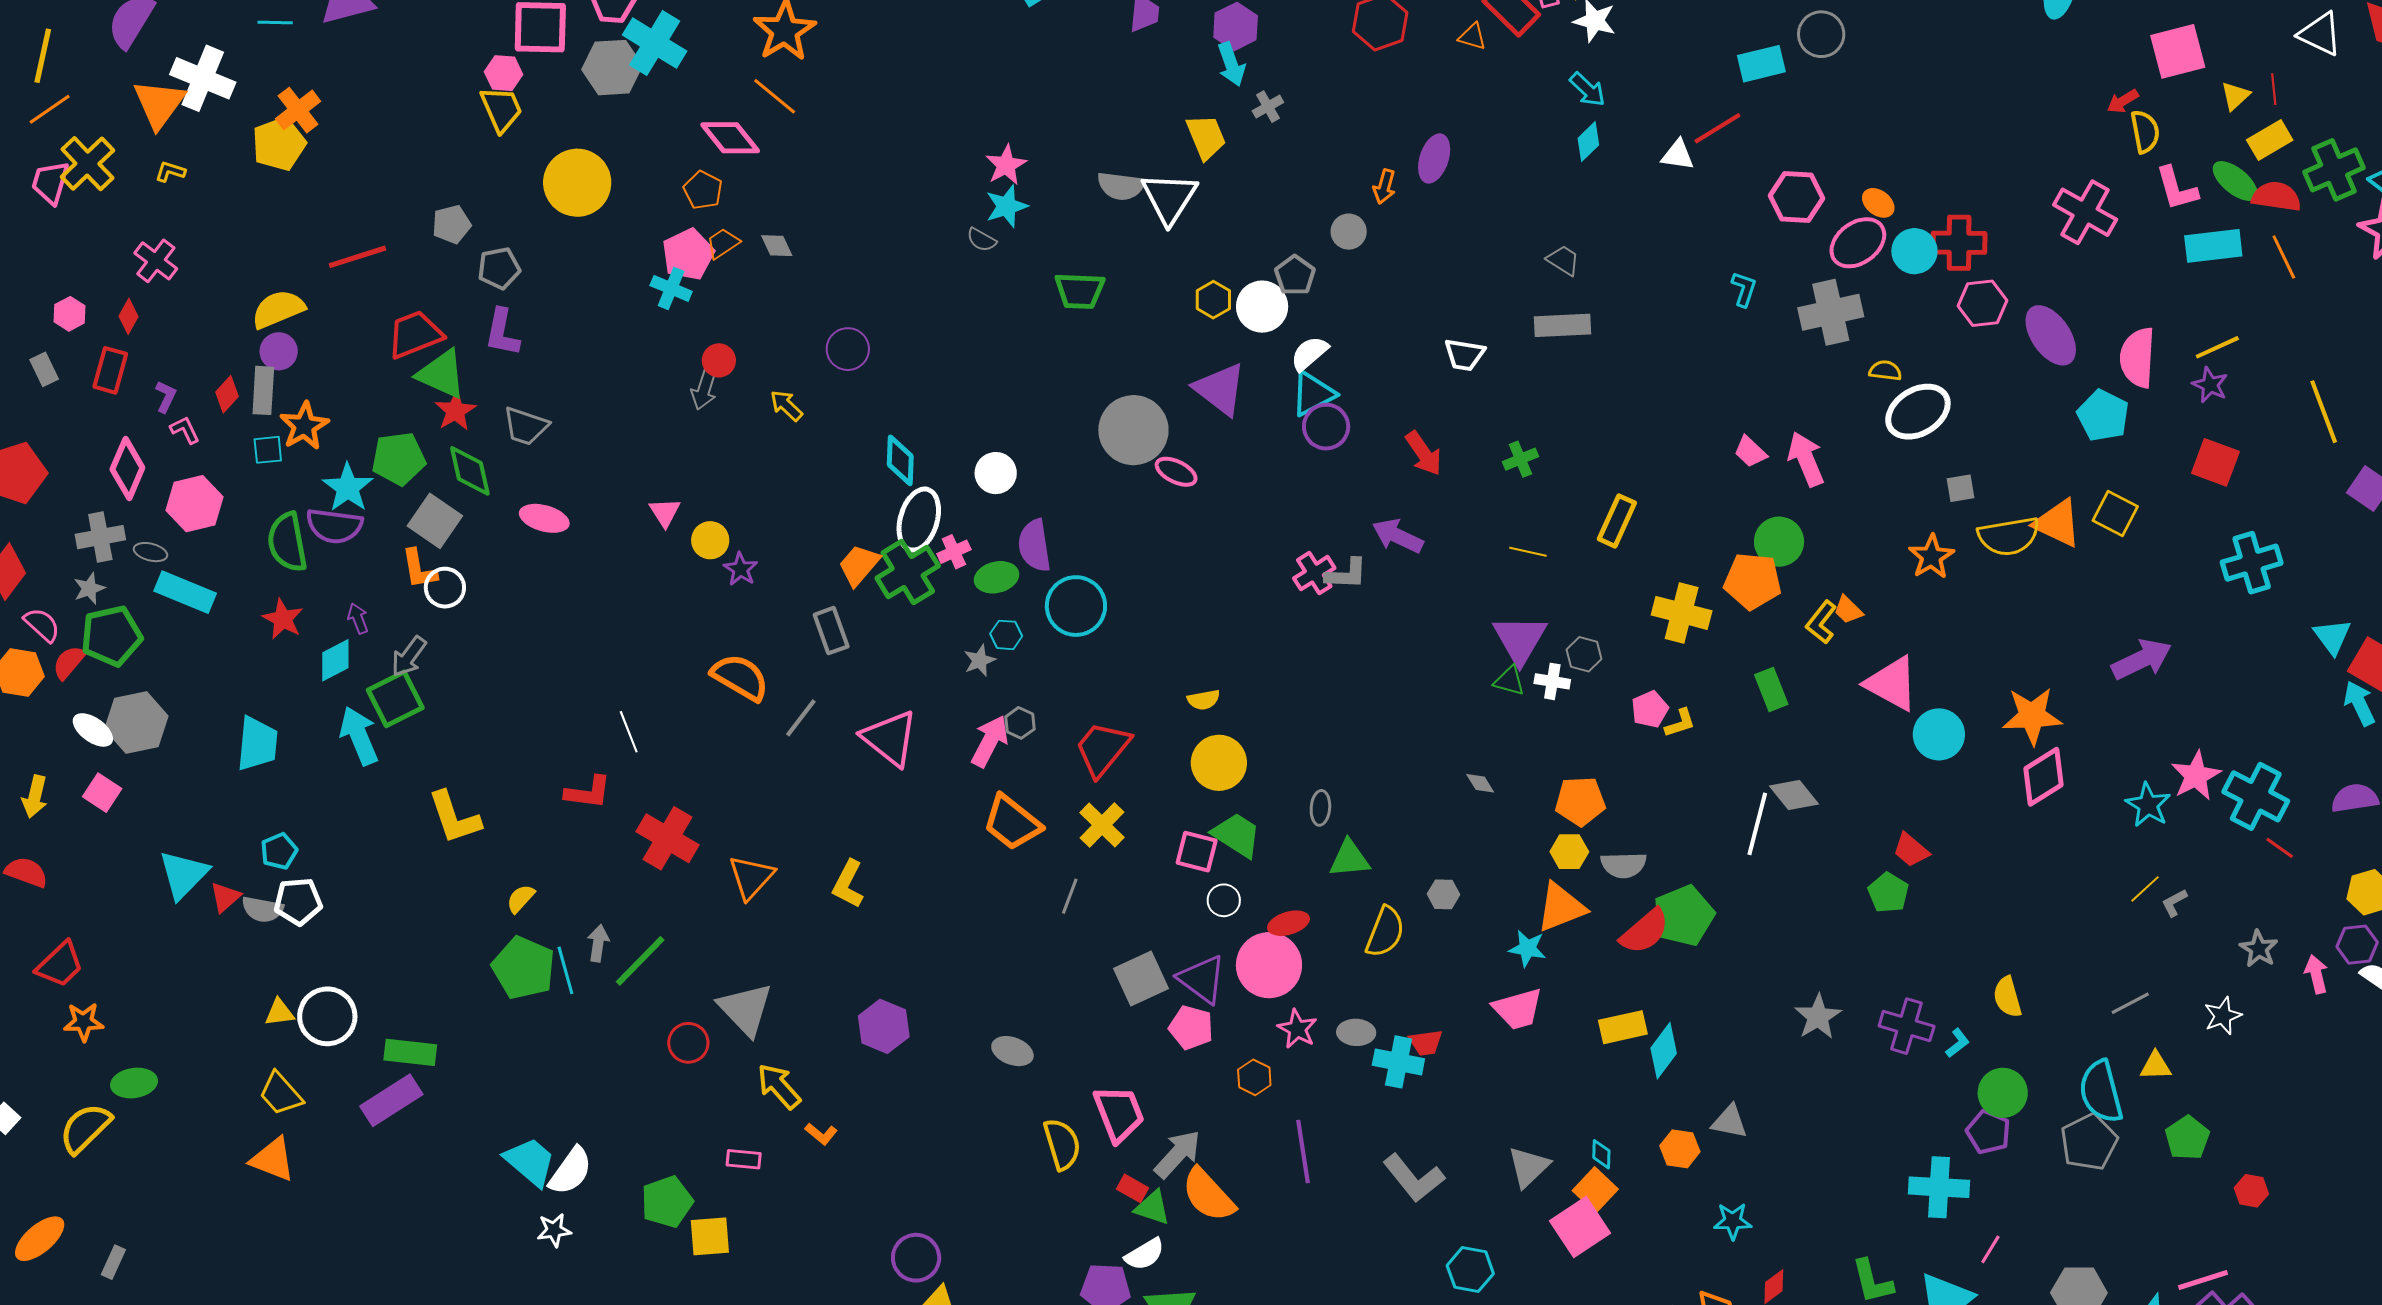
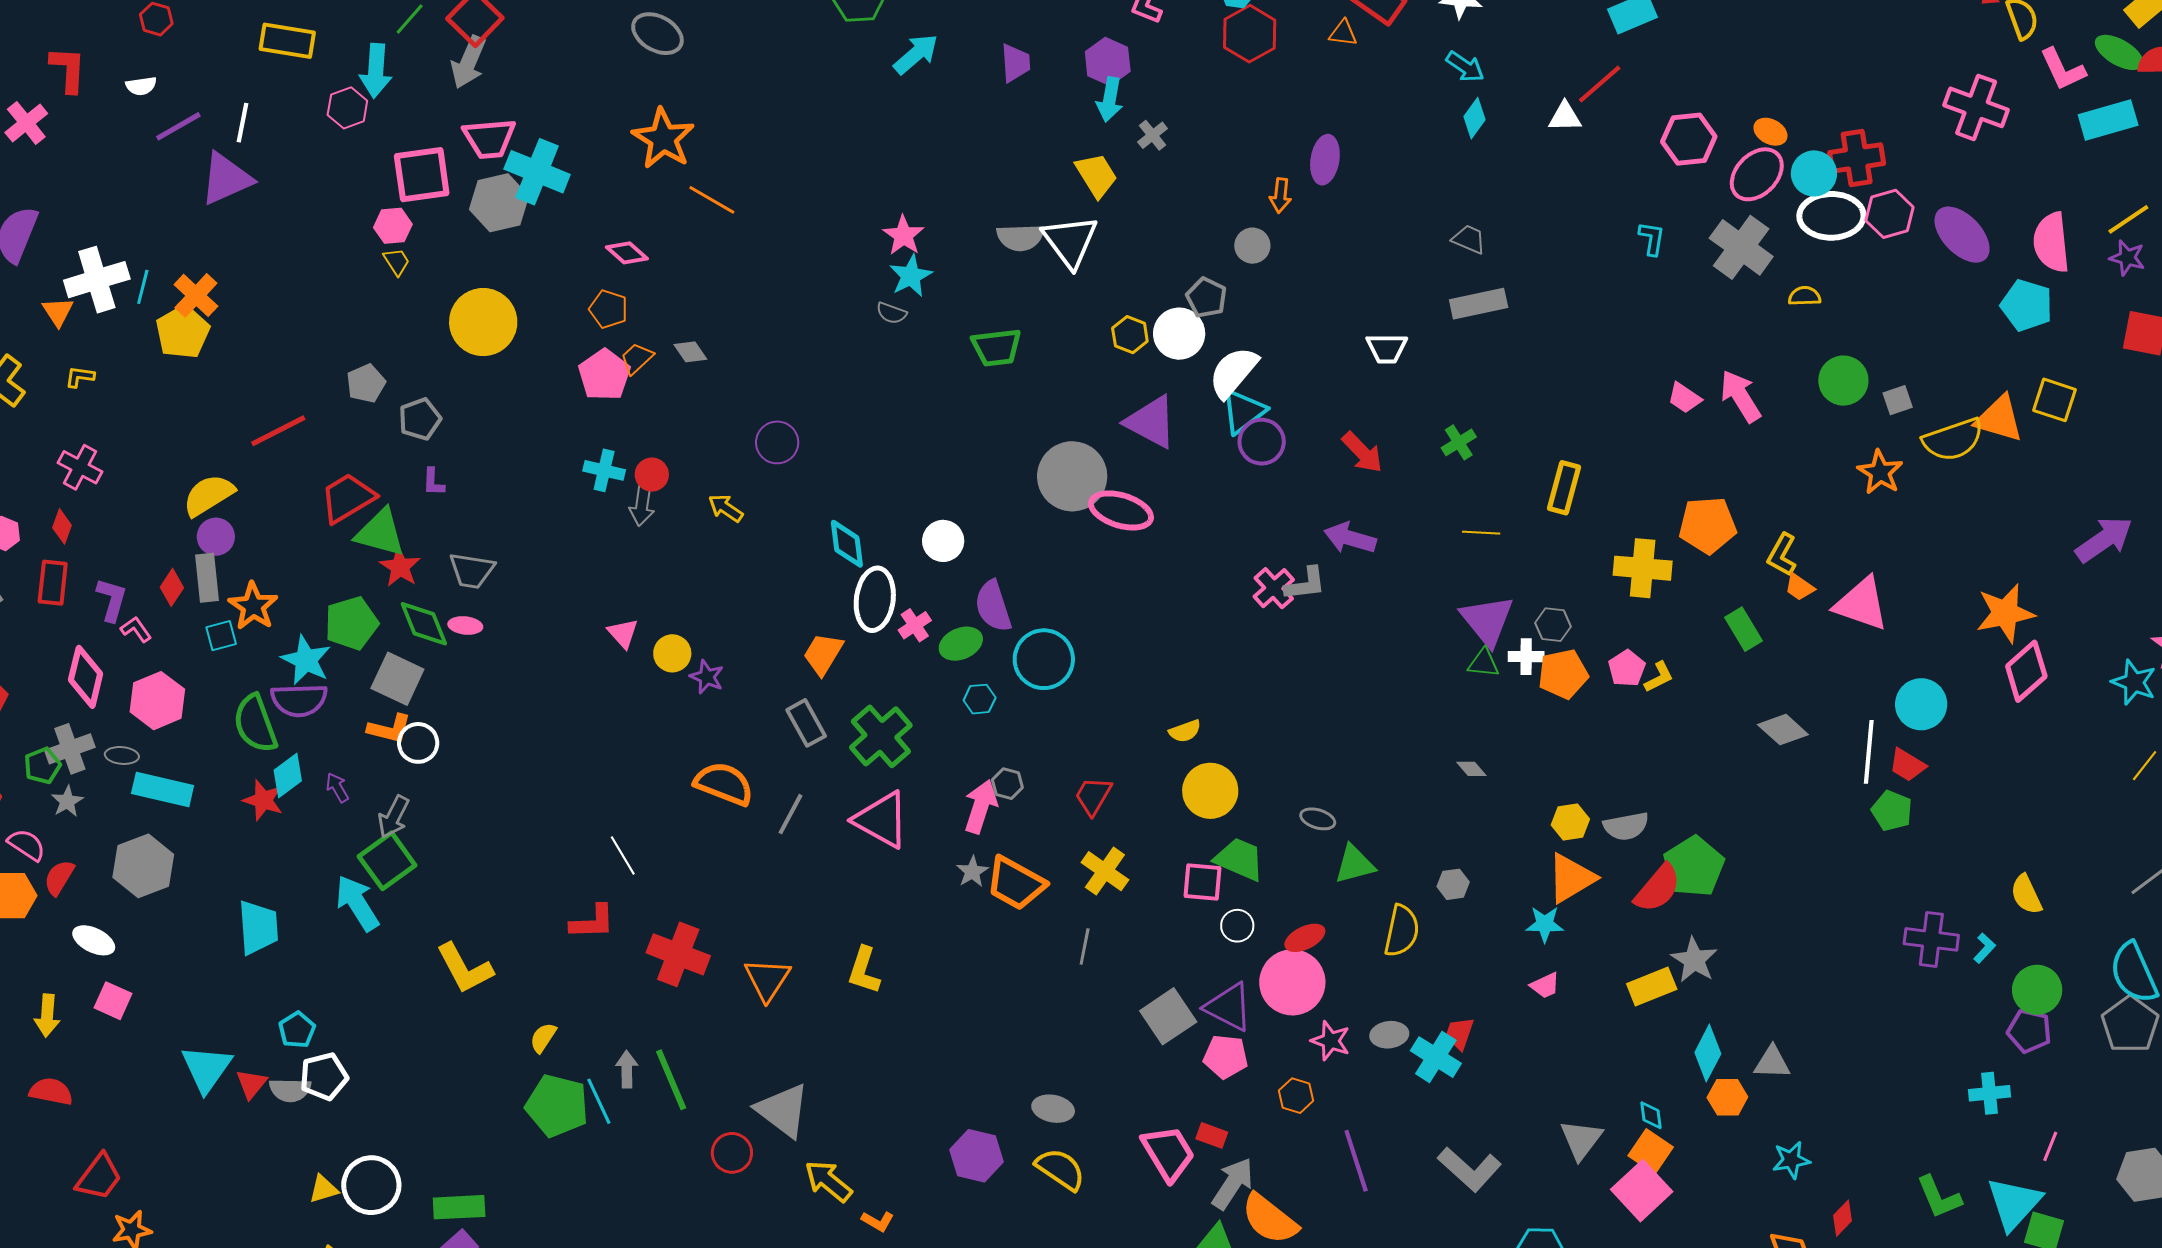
cyan line: (275, 23) -> (143, 287), moved, turned -68
cyan arrow: (1231, 64) -> (1110, 99), turned 39
white cross: (203, 78) -> (97, 280), turned -30
orange line: (775, 96) -> (712, 200), moved
orange triangle: (159, 104) -> (58, 312), size x0.6
yellow trapezoid: (501, 109) -> (397, 262), size x0.6
pink diamond: (730, 138) -> (627, 253), size x0.7
cyan cross: (671, 288) -> (604, 470), moved
gray cross: (1831, 312) -> (1741, 247), turned -32
purple L-shape: (502, 333) -> (433, 482), size x0.6
white semicircle: (1309, 353) -> (1233, 372), size x1.4
purple L-shape: (166, 397) -> (112, 600), size x1.4
white ellipse: (1918, 412) -> (1831, 216), moved, turned 40
pink ellipse: (1176, 472) -> (1121, 510), size x1.5
pink ellipse: (544, 518) -> (465, 625), moved, size x0.7
green circle: (1779, 542) -> (1843, 381), moved
orange L-shape: (419, 569) -> (390, 729), turned -57
green cross: (908, 572) -> (881, 736), moved
orange trapezoid: (1848, 610) -> (1799, 587), moved
green pentagon: (111, 636) -> (42, 766), moved, size x0.6
cyan diamond: (335, 660) -> (288, 776), moved
gray star: (980, 660) -> (972, 872), moved
gray hexagon: (136, 723) -> (143, 866), moved
cyan circle: (1939, 734) -> (1921, 704), moved
red trapezoid: (1103, 749) -> (1093, 796), size x0.7
orange pentagon: (1580, 801) -> (1563, 674), moved
gray ellipse: (1320, 808) -> (1318, 819), turned -68
white line: (1757, 824) -> (1869, 752), moved
green line: (640, 961) -> (671, 1080), turned -58
pink trapezoid: (1518, 1009) -> (1545, 985), size x0.6
gray star: (1818, 1017) -> (1694, 960), moved
purple hexagon: (884, 1026) -> (977, 1156), moved
red trapezoid: (1426, 1043) -> (1460, 1033), turned 126
cyan diamond: (1664, 1051) -> (1708, 1053), moved
cyan cross: (1398, 1062) -> (1436, 1057), turned 30
yellow semicircle: (1062, 1144) -> (1060, 1169), moved, turned -30
cyan cross: (1939, 1187) -> (1989, 1093), size x0.7
red rectangle: (1133, 1188) -> (1212, 1135), moved

